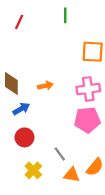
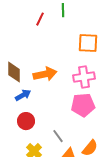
red line: (19, 22) -> (40, 19), moved
orange arrow: (45, 86) -> (45, 74), size x1.6

